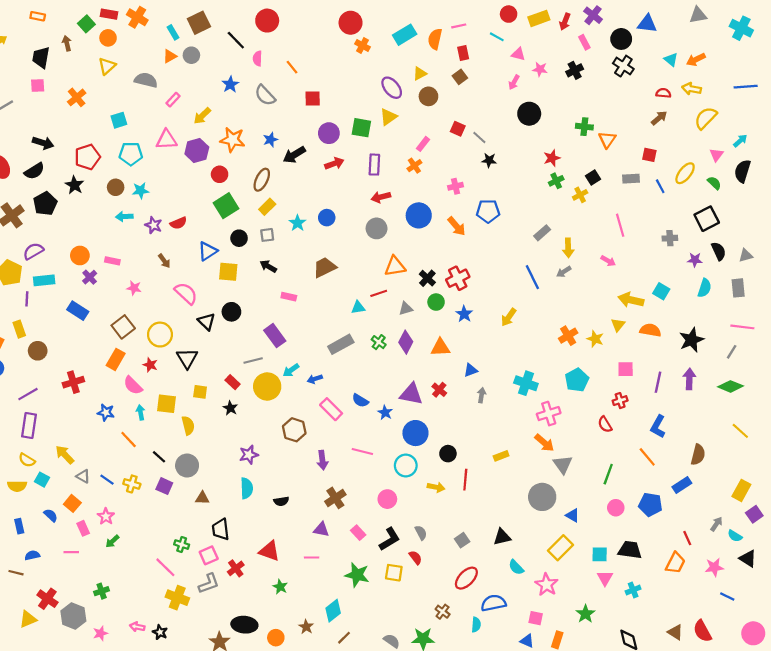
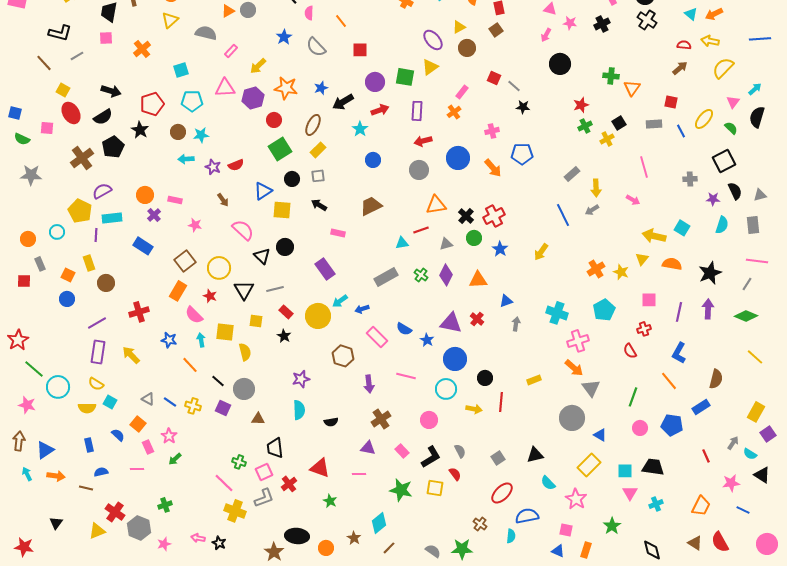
cyan star: (297, 223) -> (360, 129), moved
gray line: (253, 361) -> (275, 289), moved
yellow arrow: (65, 455) -> (131, 355), moved
orange trapezoid: (675, 563) -> (701, 506), moved

